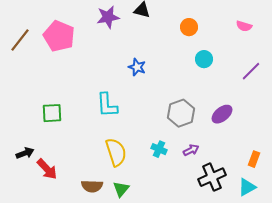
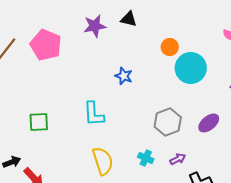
orange circle: (189, 27) -> (170, 47), moved
cyan circle: (204, 59) -> (191, 68), size x1.8

